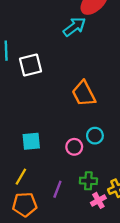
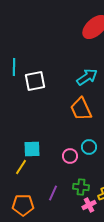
cyan arrow: (74, 27) -> (87, 77), moved
yellow line: (21, 177) -> (21, 167), moved

